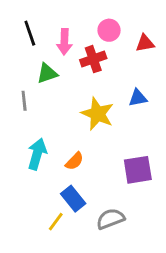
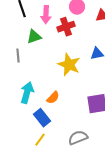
blue rectangle: (73, 199) -> (42, 118), moved

